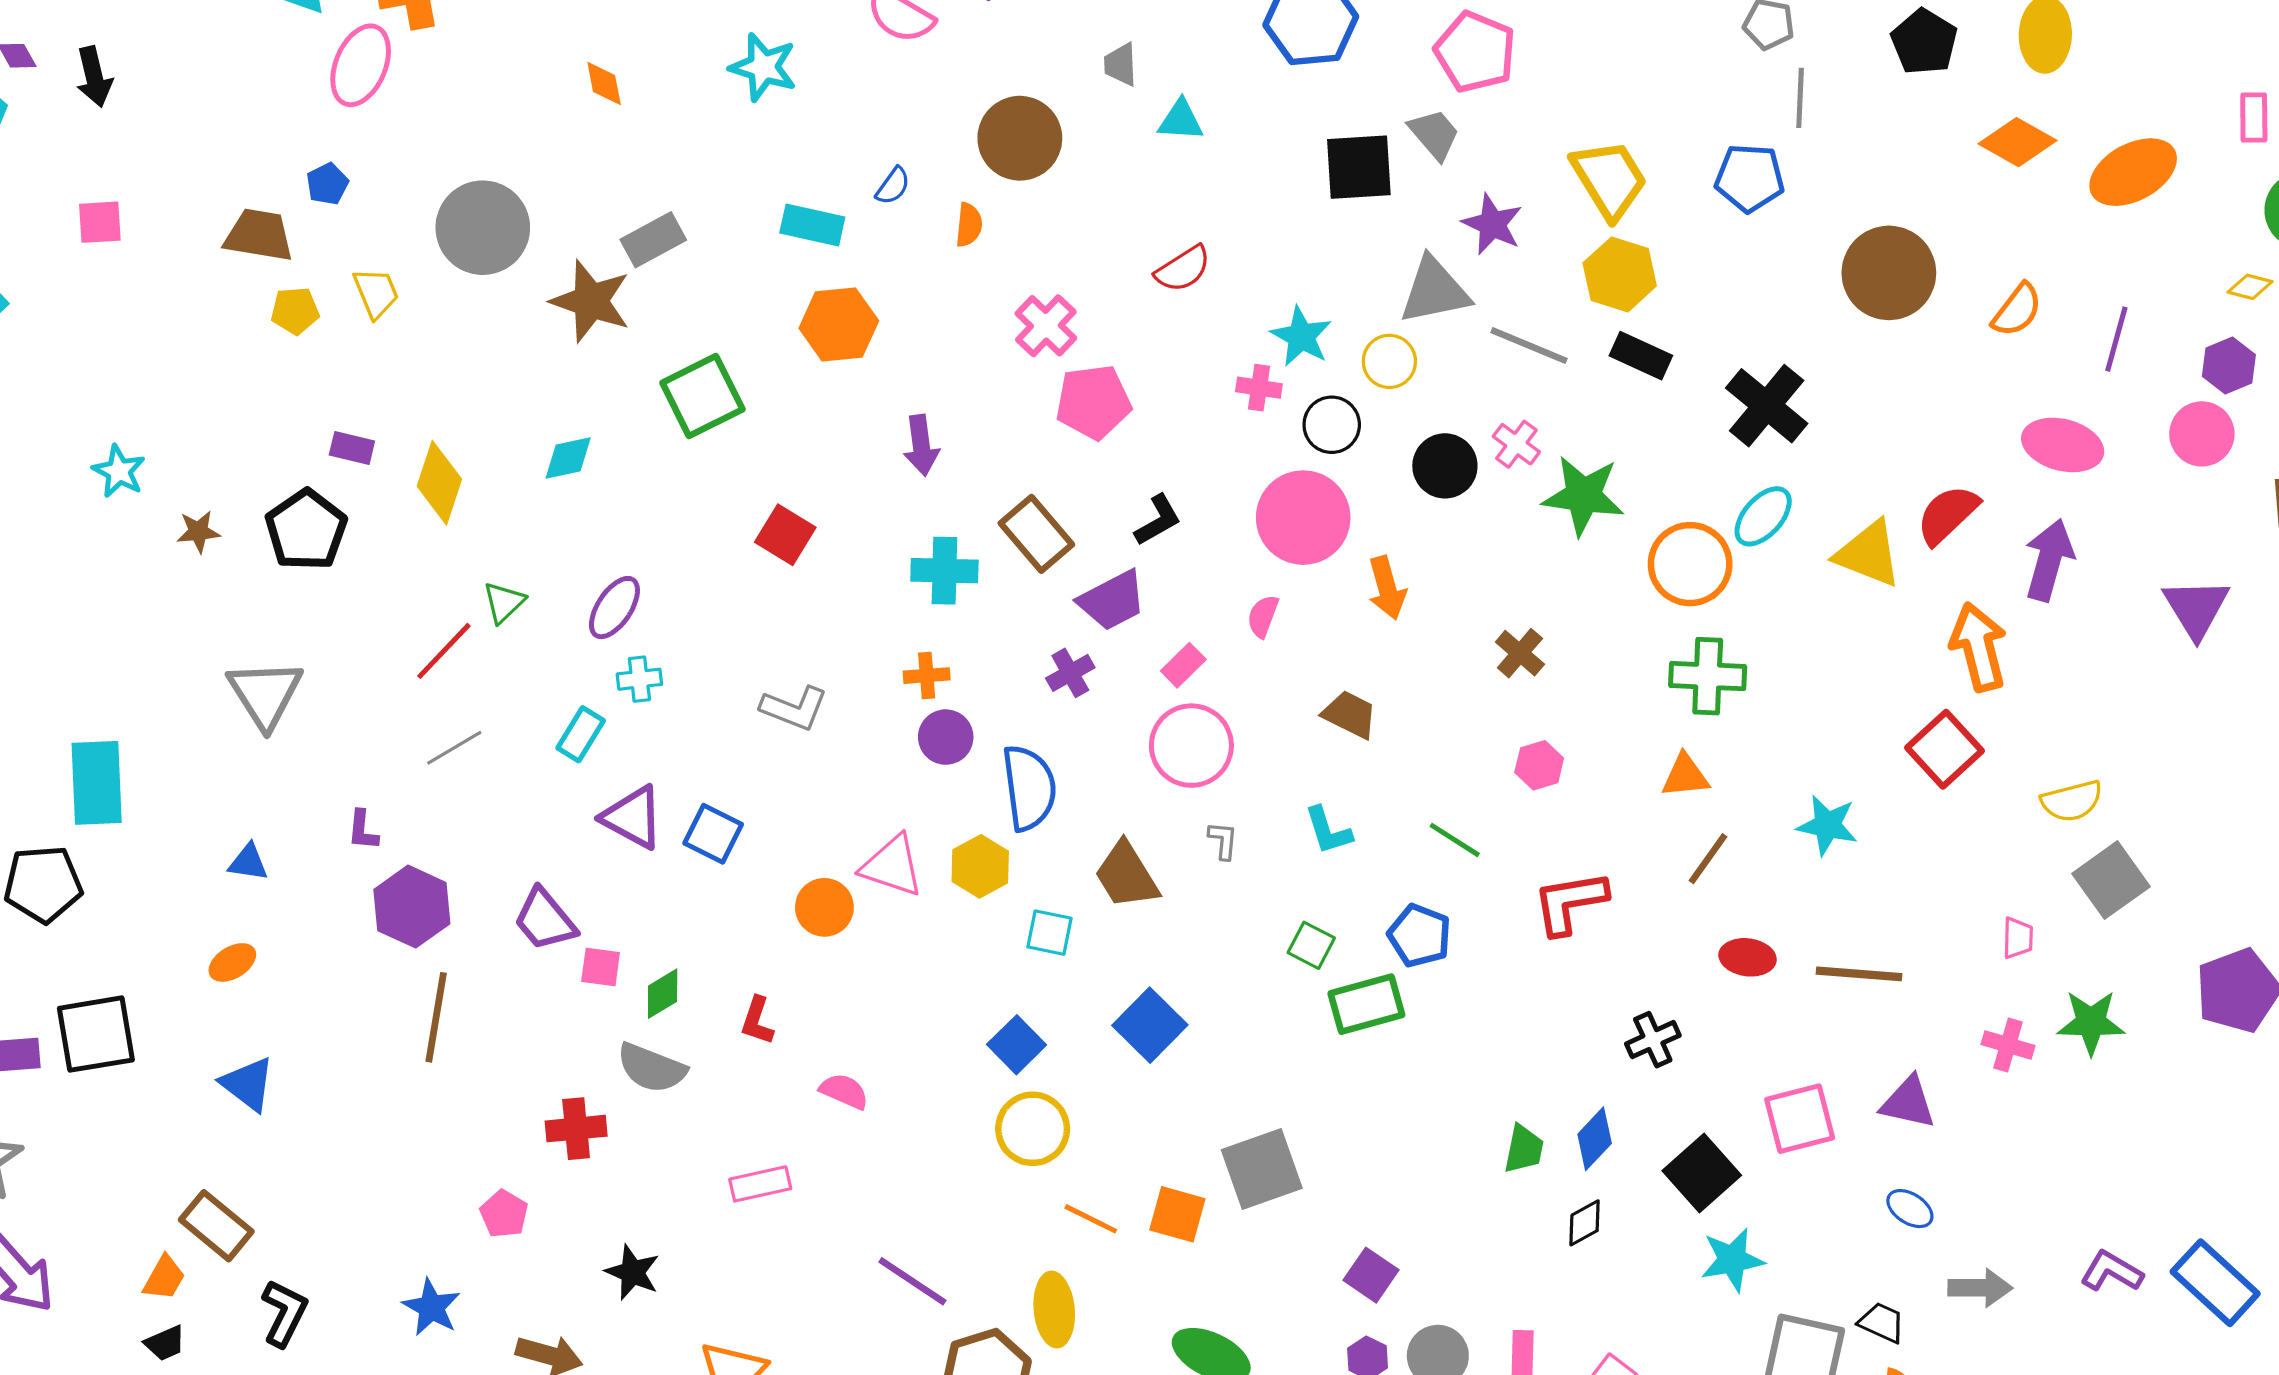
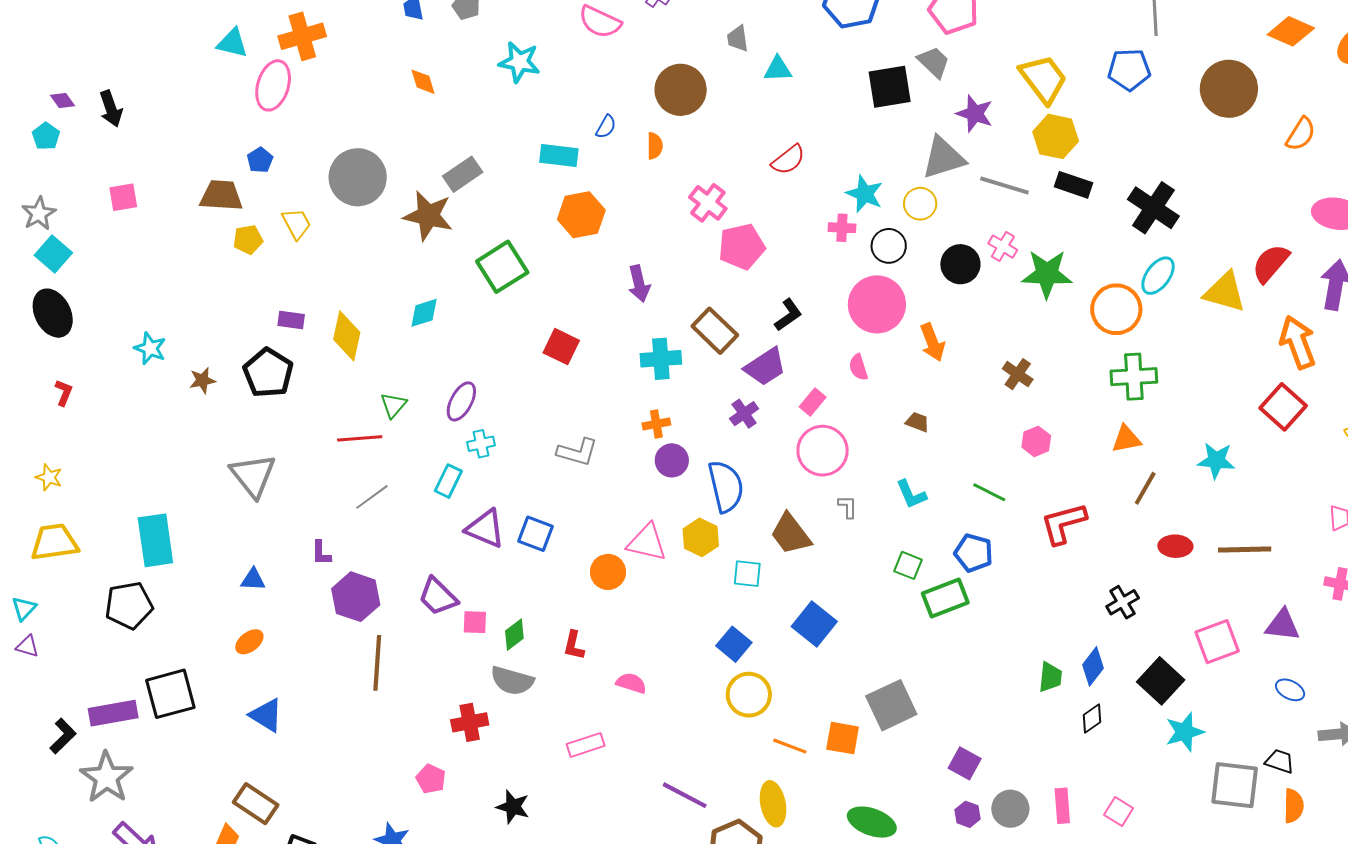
brown circle: (1889, 273) -> (1229, 89), moved
pink semicircle: (1263, 616) -> (858, 367), turned -32
red line: (444, 651) -> (360, 438), turned 48
brown trapezoid: (1350, 714) -> (917, 422), size x0.7

